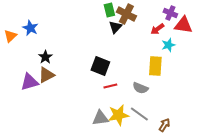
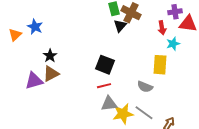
purple cross: (170, 13) -> (175, 12), turned -32
red arrow: (157, 29) -> (162, 28), turned -64
red line: (110, 86) -> (104, 86), moved
gray triangle: (100, 118) -> (109, 104), moved

